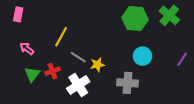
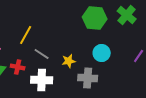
yellow star: (97, 65) -> (69, 61), moved
red cross: (52, 71) -> (18, 67), turned 32
white cross: (78, 85) -> (42, 80), turned 35

